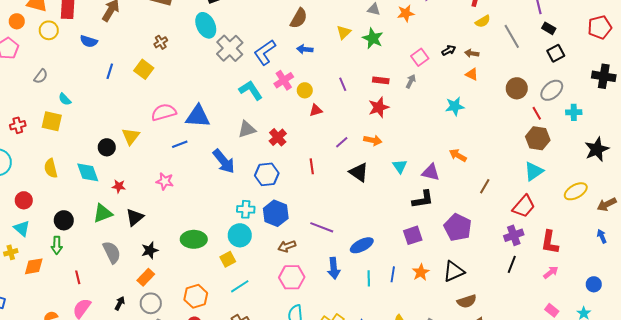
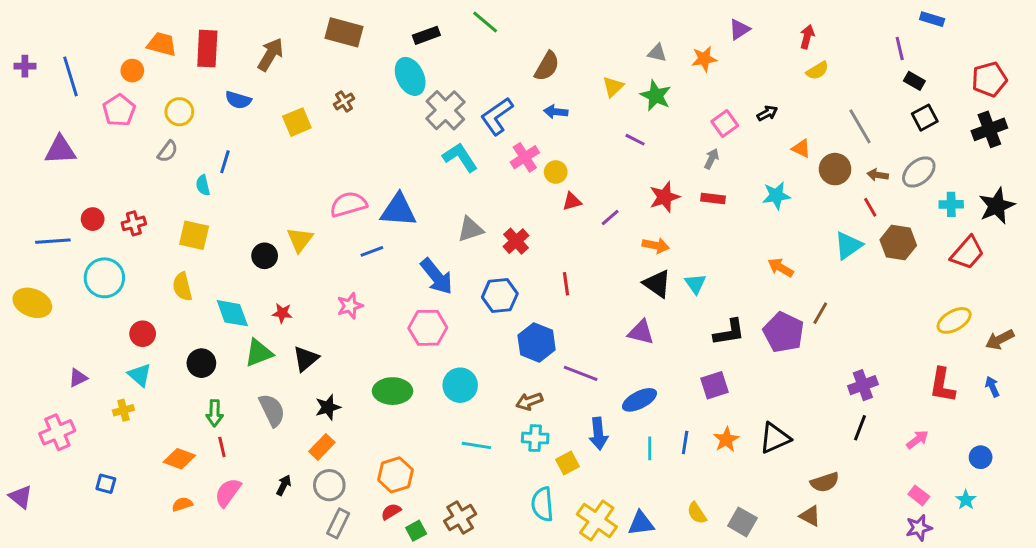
yellow circle: (49, 30) -> (179, 112), moved
gray line: (512, 36) -> (860, 126), moved
brown arrow: (472, 53) -> (878, 175), moved
yellow square: (144, 69) -> (297, 122), moved, turned 30
blue line: (110, 71) -> (225, 162), moved
black cross: (604, 76) -> (989, 129), moved, turned -30
red rectangle: (381, 80) -> (713, 198), moved
purple line: (343, 84) -> (635, 140), moved, turned -40
brown circle: (517, 88) -> (835, 169), moved
cyan L-shape: (251, 90) -> (460, 157), moved
cyan semicircle: (65, 99) -> (203, 185), turned 32
red line: (537, 113) -> (870, 207), moved
yellow square: (52, 121) -> (194, 235), moved
purple line: (342, 142) -> (610, 218), moved
black star: (597, 149) -> (997, 206), moved
cyan triangle: (534, 171) -> (848, 246), moved
cyan diamond: (88, 172) -> (232, 313), moved
black triangle: (359, 172) -> (657, 284), moved
purple triangle: (431, 172) -> (641, 332), moved
pink star: (165, 181) -> (350, 306), turned -30
red trapezoid: (524, 206) -> (967, 253), moved
cyan cross: (246, 209) -> (535, 438), moved
blue hexagon: (276, 213) -> (537, 343), moved
purple pentagon: (458, 227) -> (784, 332), moved
red L-shape: (550, 242) -> (942, 385), moved
green arrow: (57, 245) -> (215, 413), moved
yellow square: (228, 259) -> (567, 463), moved
orange diamond: (34, 266) -> (179, 459), moved, turned 30
pink hexagon: (292, 277) -> (428, 328), moved
cyan line: (240, 286) -> (476, 445), moved, turned 42
brown semicircle: (467, 301) -> (825, 482), moved

